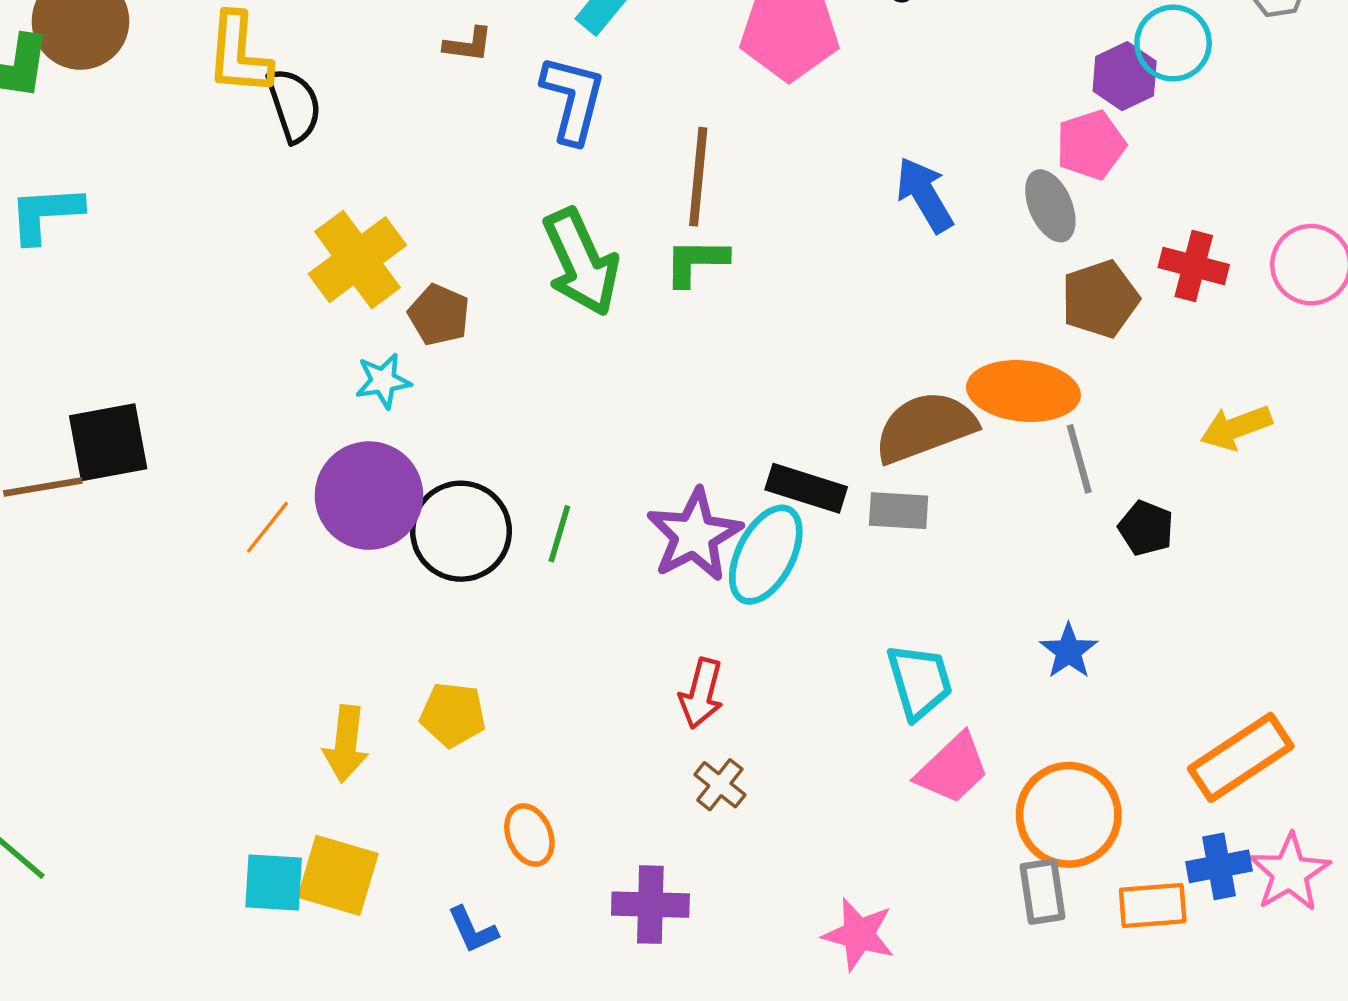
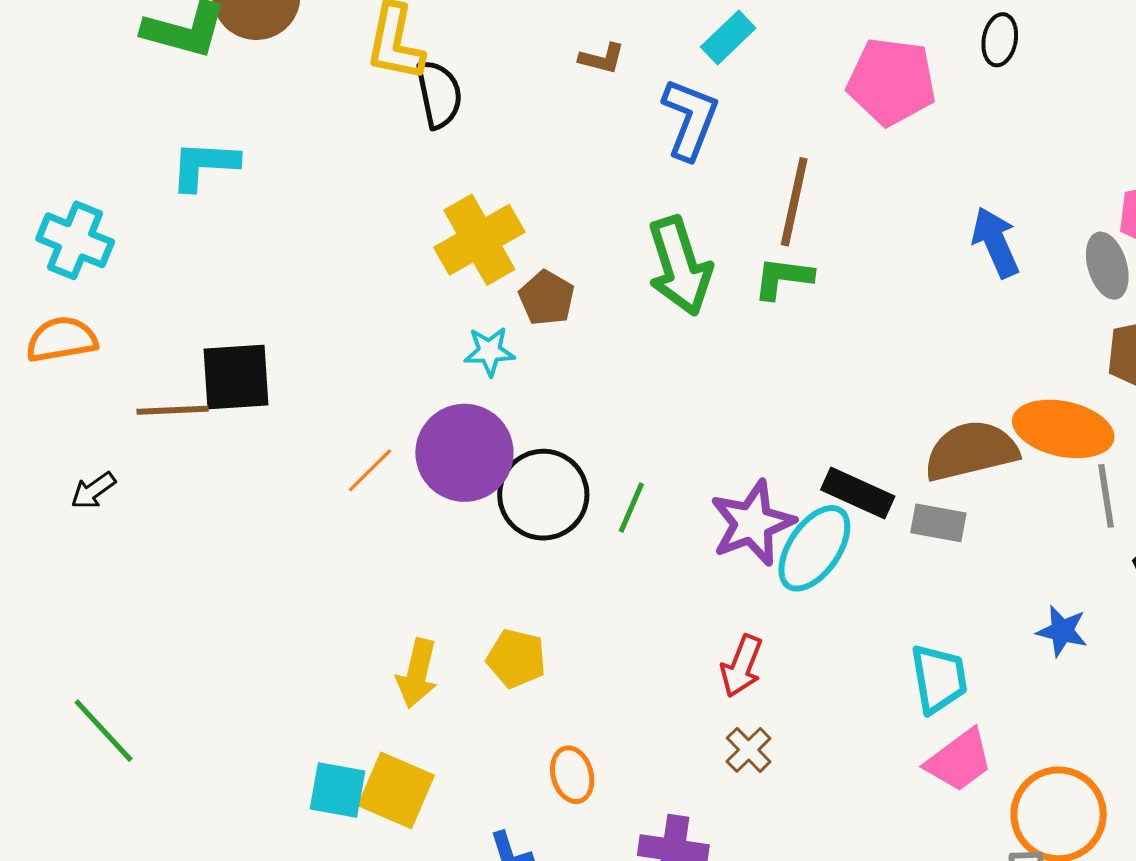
blue star: (1069, 651) -> (1062, 631), moved, turned -30

